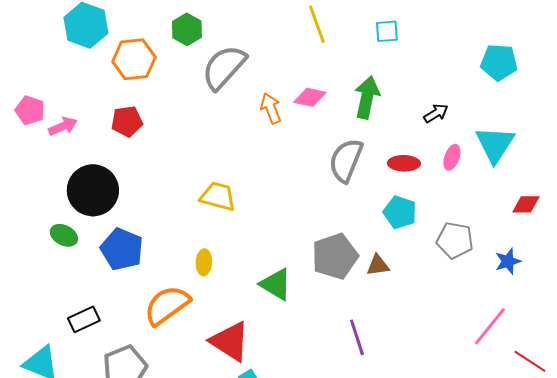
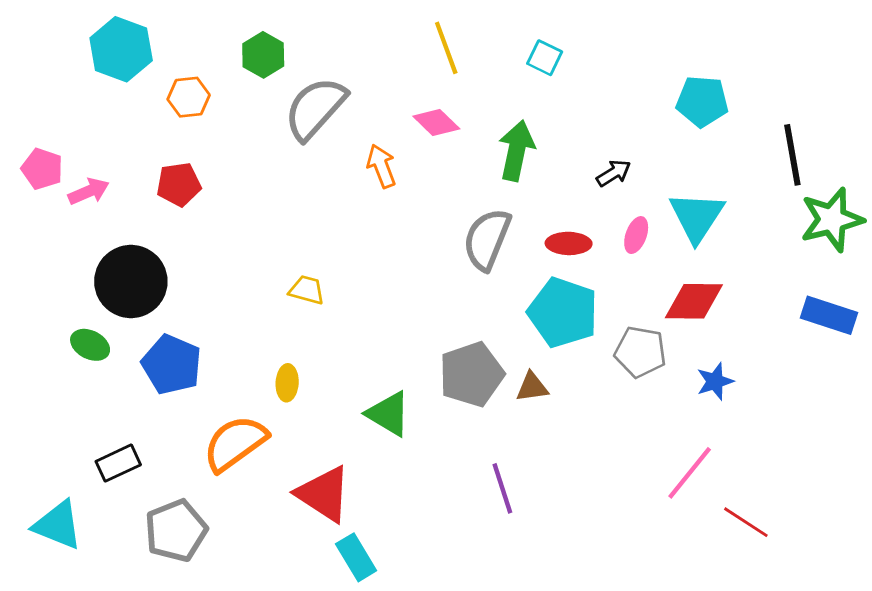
cyan square: (387, 31) -> (545, 58), turned 30
orange hexagon: (134, 59) -> (189, 97), size x0.7
pink diamond: (310, 97) -> (436, 122), moved, turned 32
yellow trapezoid: (218, 196) -> (307, 290), size x0.7
red diamond: (526, 204) -> (694, 301), moved, size x1.5
cyan pentagon: (400, 212) -> (563, 312), size x1.5

